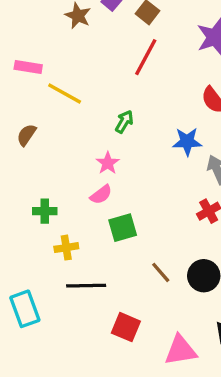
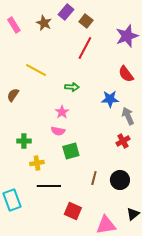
pink rectangle: (28, 67) -> (14, 25), moved, turned 49
green arrow: (124, 122) -> (72, 87), turned 64
pink semicircle: (101, 195) -> (58, 131), turned 48
brown line: (161, 272) -> (94, 178), turned 56

